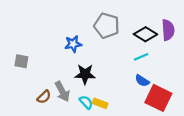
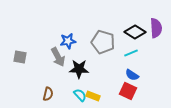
gray pentagon: (107, 26) -> (103, 42), moved
gray arrow: (62, 91) -> (58, 57), moved
brown semicircle: (44, 97) -> (48, 94), moved, turned -32
red square: (158, 98) -> (128, 91), moved, size x0.7

